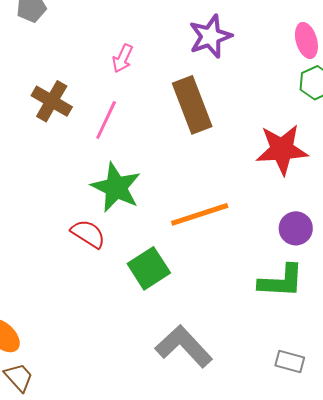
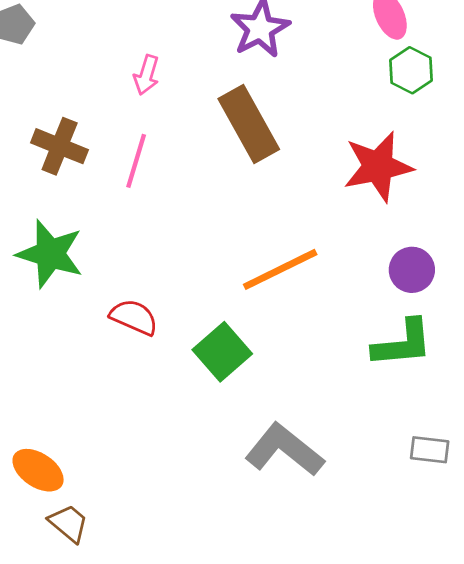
green star: (116, 187) -> (50, 254), moved

